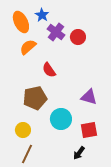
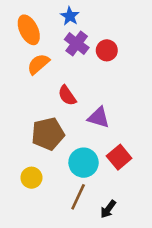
blue star: (42, 15) -> (70, 16), moved
purple triangle: (89, 97) -> (99, 117), moved
red square: (89, 130) -> (119, 157), moved, turned -30
brown line: (27, 154) -> (78, 197), moved

